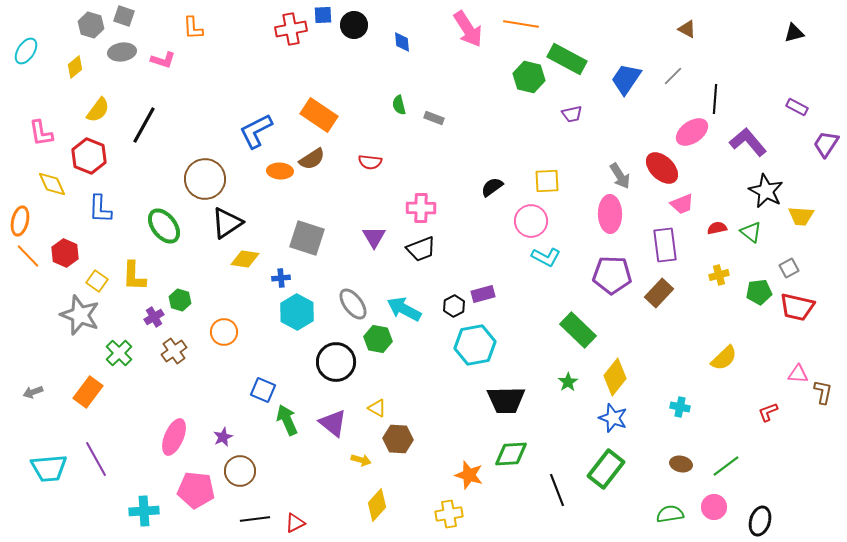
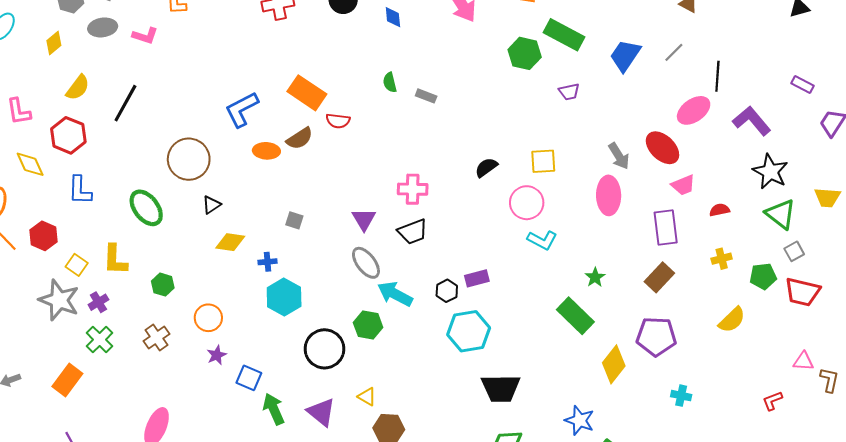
red semicircle: (370, 162) -> (338, 121), moved
yellow trapezoid: (801, 216) -> (827, 198), moved
black triangle: (227, 223) -> (211, 205), size x0.6
green triangle: (751, 232) -> (781, 214), moved, size x1.4
gray square: (307, 238) -> (294, 220), size x0.5
purple pentagon: (612, 275) -> (656, 336), moved
gray ellipse: (353, 304) -> (366, 263), moved
purple cross: (154, 317) -> (98, 302), moved
yellow semicircle: (724, 358) -> (732, 320), moved
green star: (568, 382) -> (595, 277), moved
blue star: (613, 418) -> (580, 420), moved
purple star: (223, 437) -> (217, 355), moved

